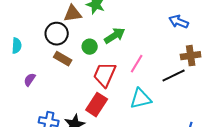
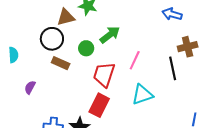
black line: (174, 76) -> (173, 68), turned -70

